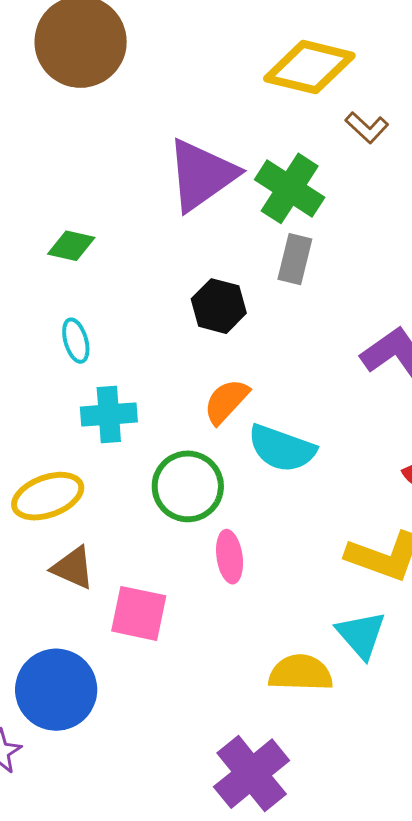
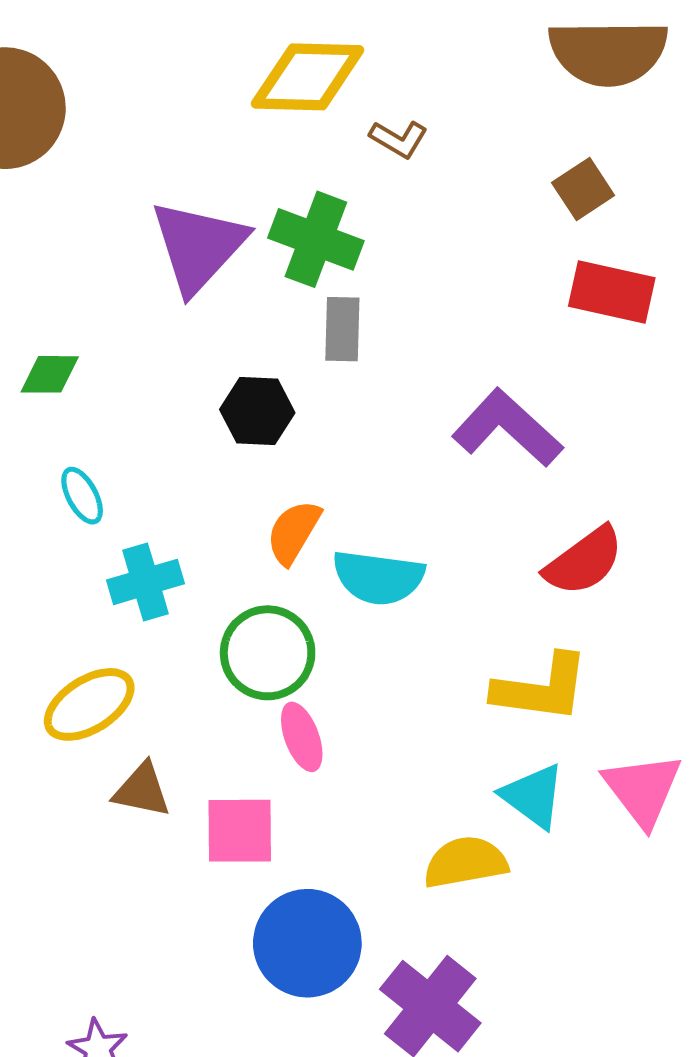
pink ellipse: (230, 557) -> (302, 737), moved
blue circle: (56, 690) -> (307, 943), moved

